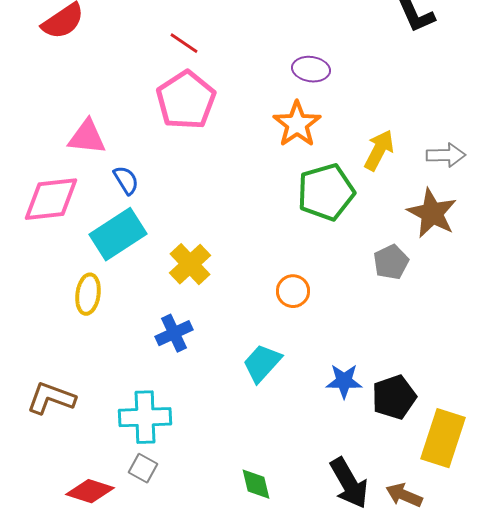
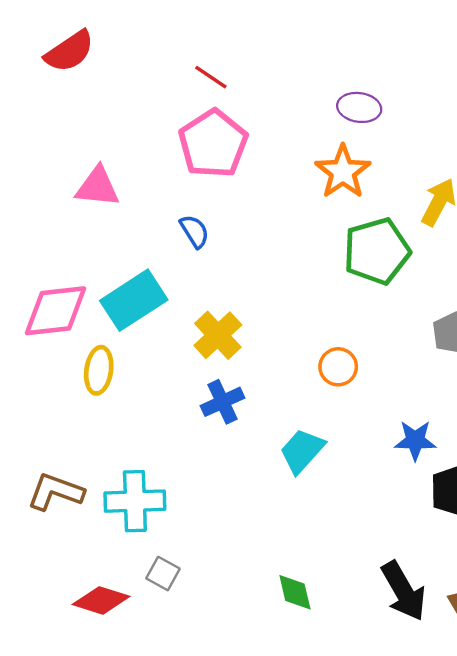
blue semicircle: (126, 180) -> (194, 231), moved
pink diamond: (51, 199) -> (55, 311), moved
blue cross: (174, 333) -> (223, 402), moved
blue star: (344, 381) -> (415, 440), moved
cyan cross: (145, 417) -> (135, 501), moved

